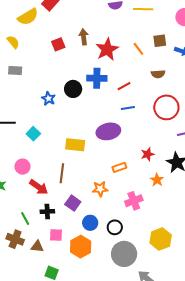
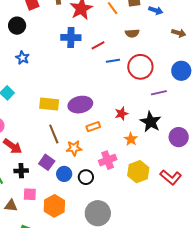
black circle: (73, 89) -> (17, 26), moved
blue line: (128, 108) -> (113, 61), moved
purple ellipse: (108, 131) -> (80, 105), moved
brown line: (62, 173) -> (54, 134), moved, turned -30
blue circle: (90, 223) -> (64, 174), moved
black circle: (115, 227) -> (86, 177), moved
yellow hexagon: (161, 239) -> (138, 172), moved

